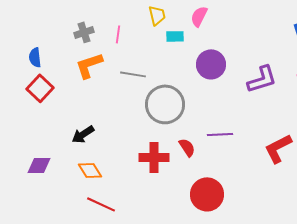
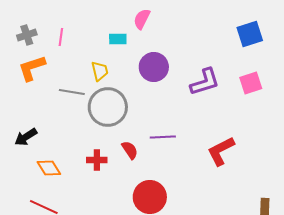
yellow trapezoid: (157, 15) -> (100, 71), moved
gray line: (133, 74) -> (72, 92), moved
red cross: (154, 157) -> (97, 160), size x0.7
orange diamond: (90, 170) -> (49, 168), moved

